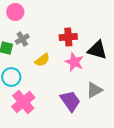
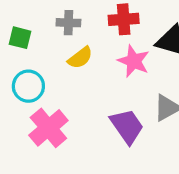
gray cross: (22, 39) -> (68, 23), moved, turned 32

